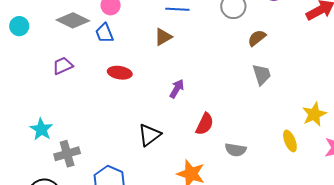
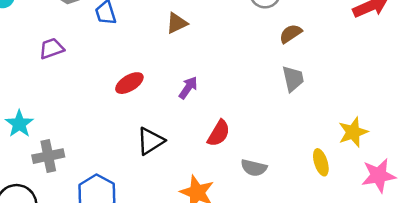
red ellipse: (120, 73) -> (129, 83), moved, turned -45

